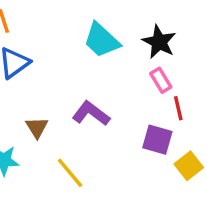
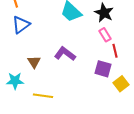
yellow line: (70, 173) -> (43, 96), moved, turned -42

